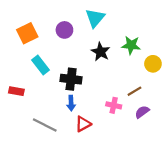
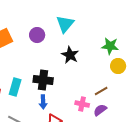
green star: (131, 45) -> (110, 46), moved
cyan rectangle: (40, 65) -> (15, 87), moved, turned 54
purple semicircle: (142, 112) -> (100, 110), moved

